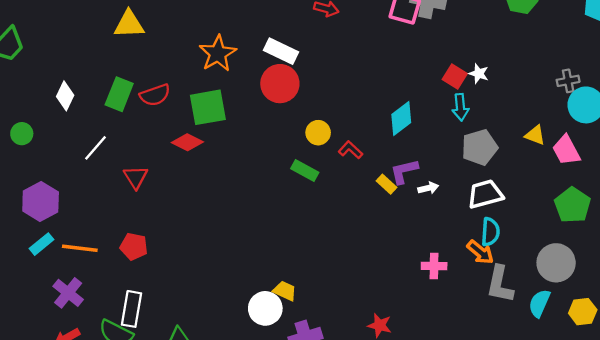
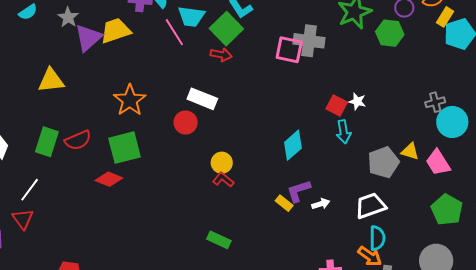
white rectangle: (281, 51) -> (202, 99), moved
red circle: (280, 84) -> (186, 123), size x0.7
gray pentagon: (480, 147) -> (383, 162), moved
red L-shape: (351, 150) -> (223, 180), moved
green rectangle: (305, 171) -> (219, 240), moved
red triangle: (136, 177) -> (23, 219), moved

